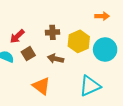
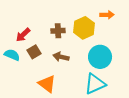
yellow hexagon: (79, 41) -> (84, 28), moved
cyan circle: (105, 50) -> (100, 57), moved

